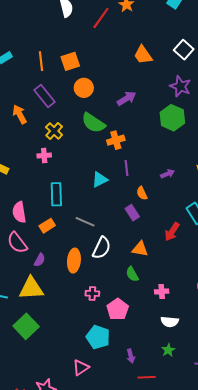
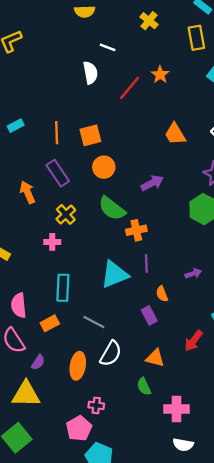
cyan triangle: (100, 180) -> (114, 274), size x1.5
pink cross: (162, 292) -> (177, 409), size x1.5
pink pentagon: (118, 309) -> (79, 428), moved

